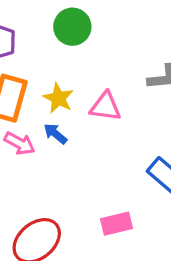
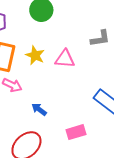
blue arrow: (55, 134) -> (39, 109), moved

